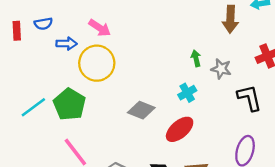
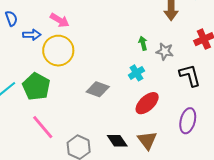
blue semicircle: (43, 24) -> (11, 18), turned -98
red ellipse: (180, 129) -> (147, 103), moved

